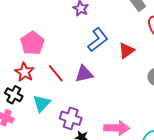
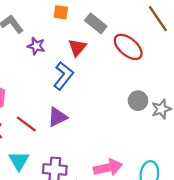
red triangle: (126, 50) -> (77, 47), moved

